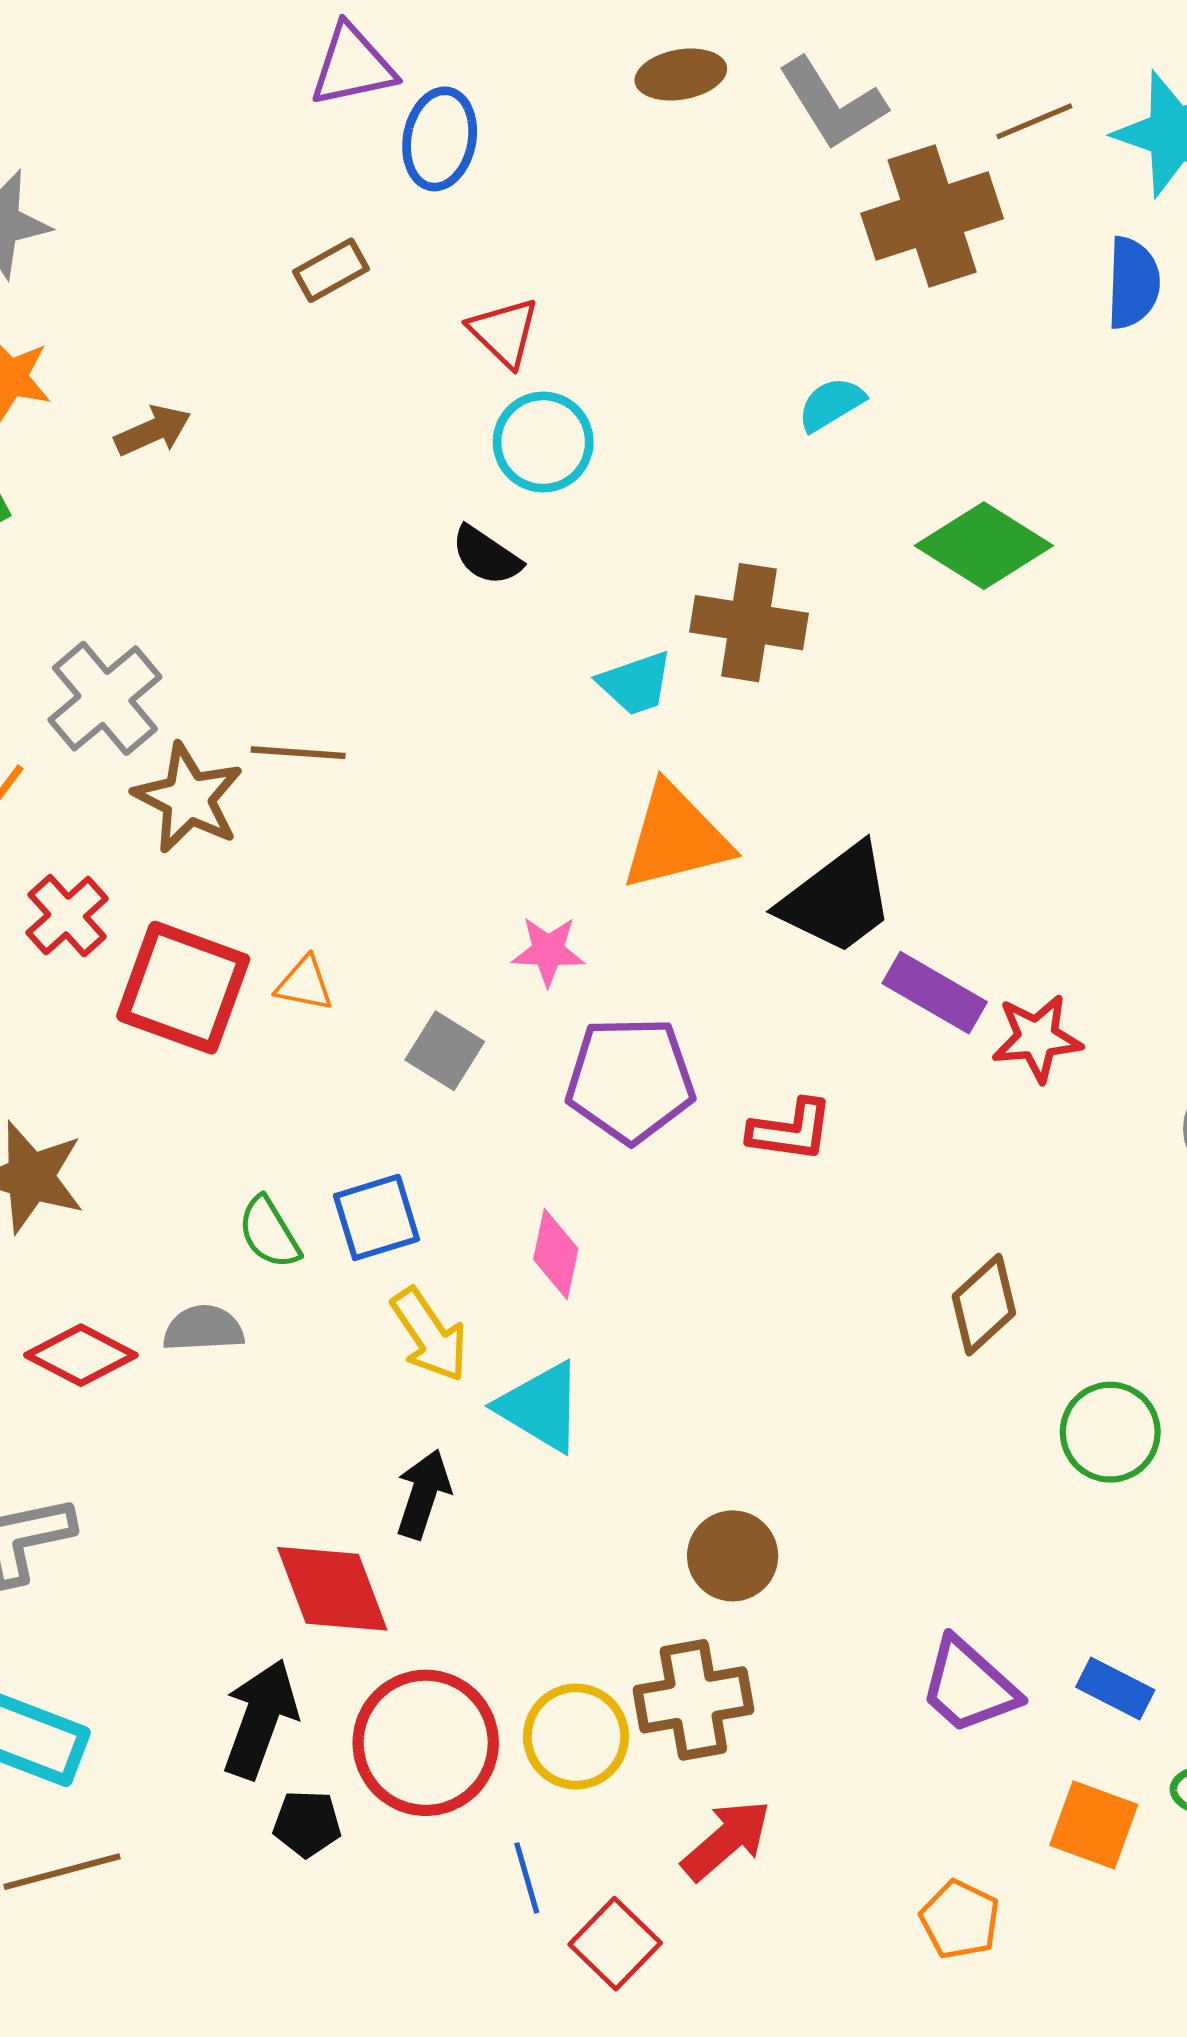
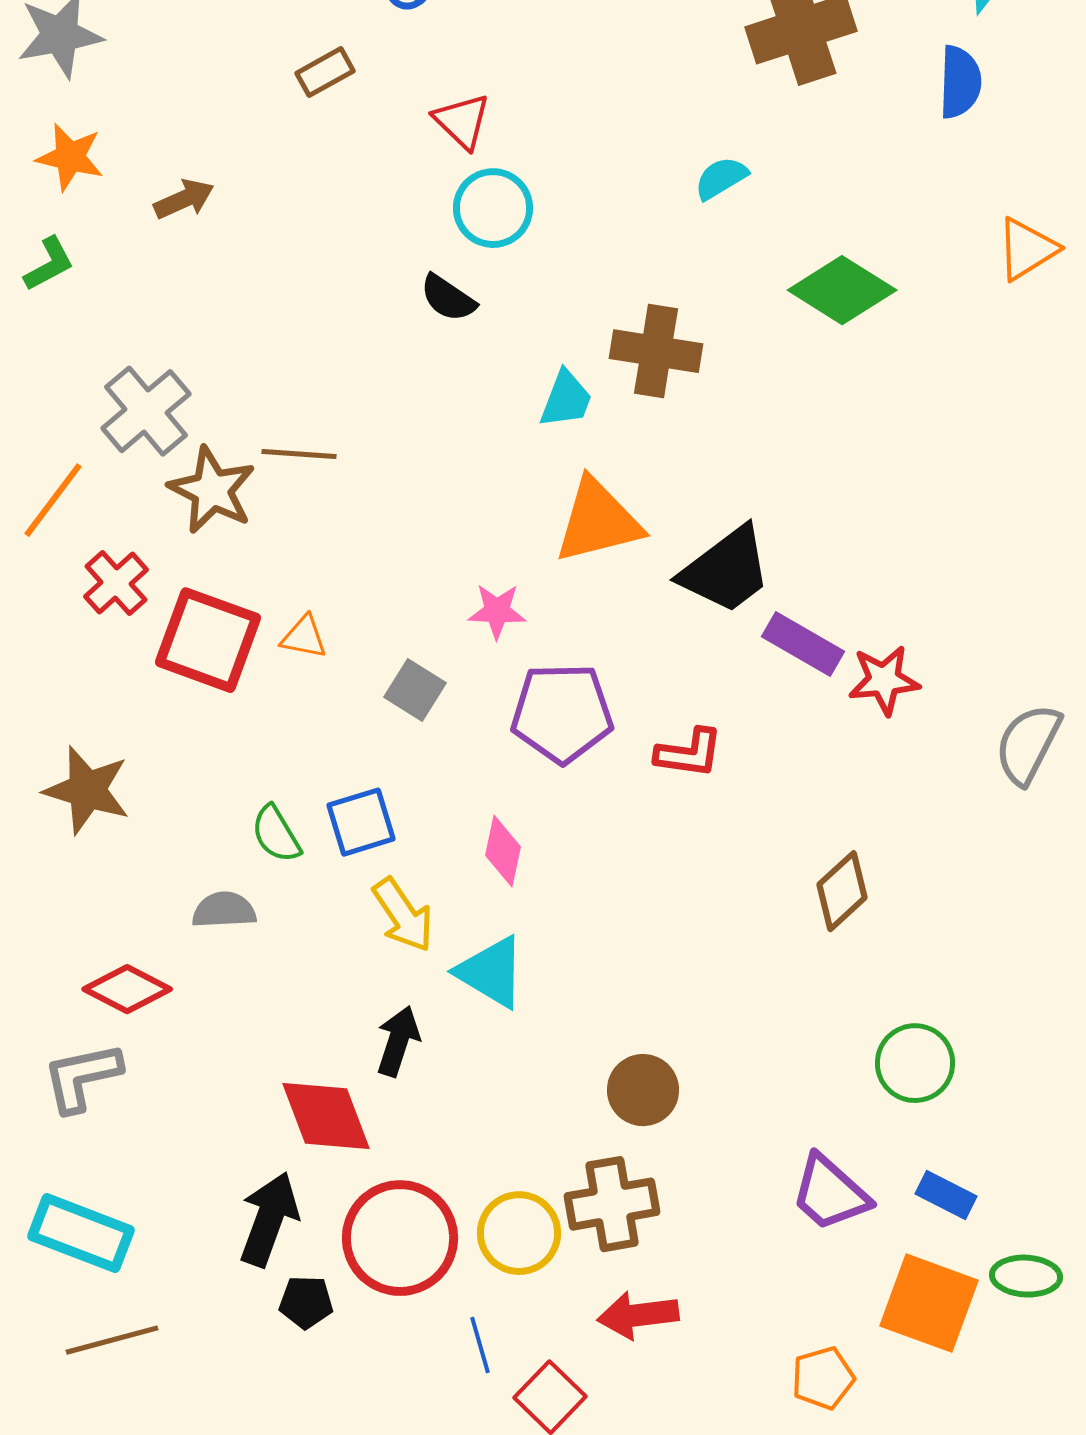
cyan trapezoid: (635, 683) -> (566, 399), turned -50
red diamond: (81, 1355) -> (127, 989), moved
green circle: (1110, 1432) -> (915, 1063), moved
orange square: (1094, 1825) -> (929, 1303), size x1.4
red arrow: (726, 1840) -> (638, 1315), turned -146
orange pentagon: (960, 1920) -> (823, 1378), turned 30

